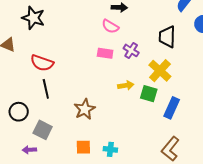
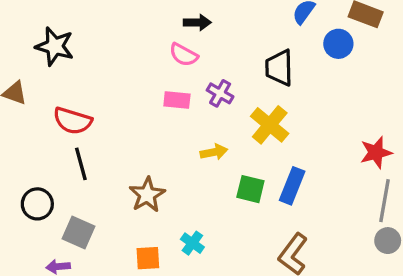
green square: (149, 94) -> (250, 189), moved
cyan cross: (110, 149) -> (192, 243), moved, turned 32

